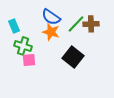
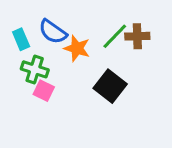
blue semicircle: (51, 17) -> (53, 32), moved
pink square: (29, 60) -> (44, 91), turned 32

